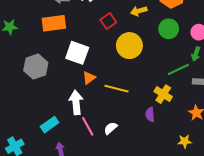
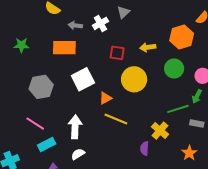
red square: (108, 21) -> (117, 53), turned 35
white square: (77, 53) -> (83, 79), turned 35
orange triangle: (89, 78) -> (105, 98), moved
pink line: (88, 126) -> (35, 124), moved, turned -36
white semicircle: (111, 128) -> (78, 154), moved

